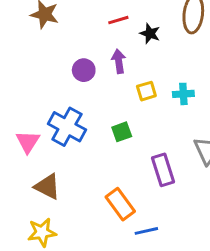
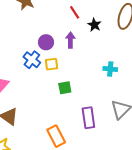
red line: (118, 20) -> (75, 12), turned 64
yellow square: (146, 91) -> (51, 64), moved
blue cross: (67, 127) -> (32, 60), moved, size x0.7

